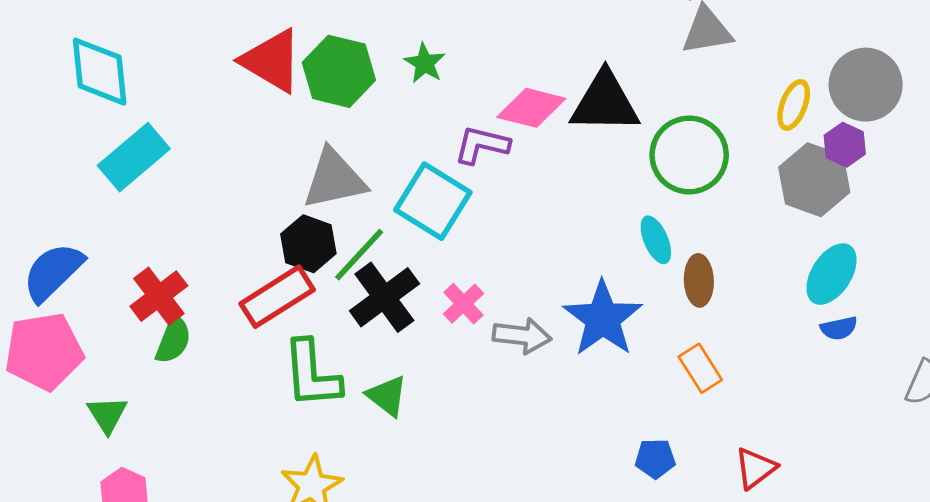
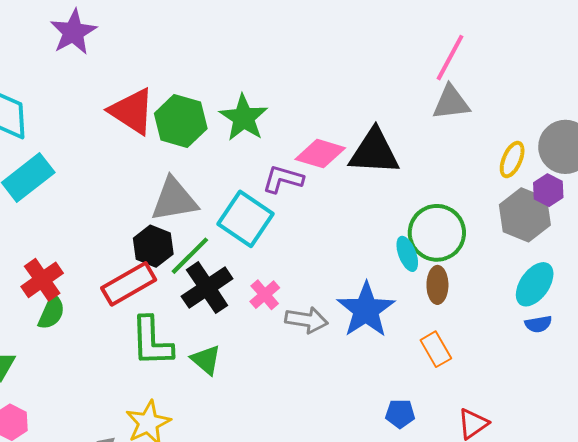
green star: (425, 63) -> (244, 118), size x1.6
green circle: (689, 155) -> (437, 233), moved

